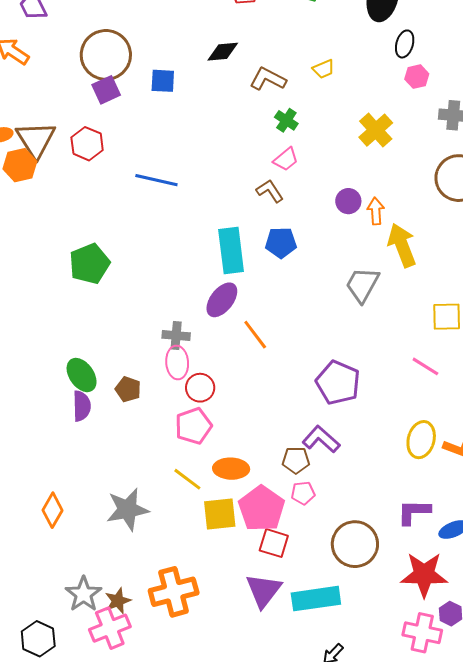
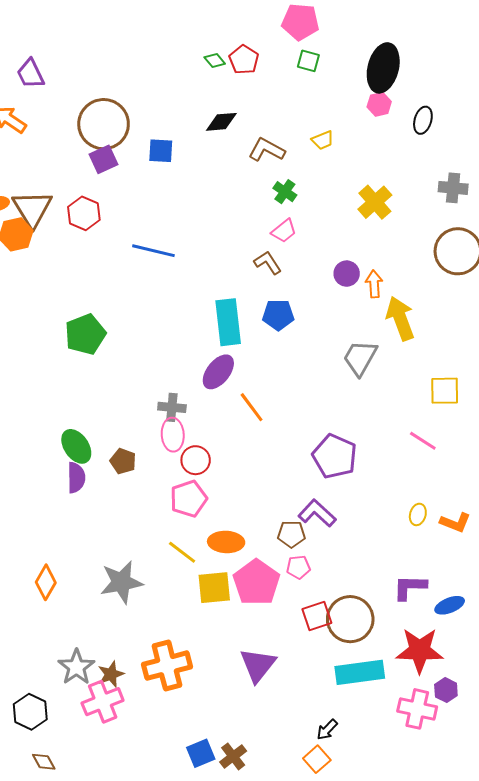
black ellipse: (405, 44) -> (423, 120), moved
pink hexagon: (417, 77) -> (379, 104), moved
yellow ellipse: (421, 440) -> (418, 514), size x0.6
red square: (274, 543) -> (317, 616), moved, turned -36
cyan rectangle: (316, 599) -> (360, 672), moved

